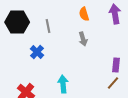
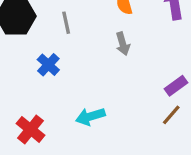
purple rectangle: (116, 65) -> (176, 86), turned 48
cyan arrow: (63, 84) -> (90, 117), turned -102

